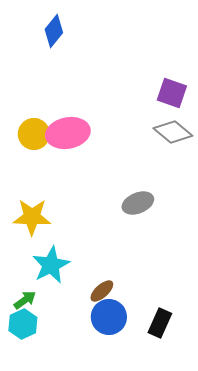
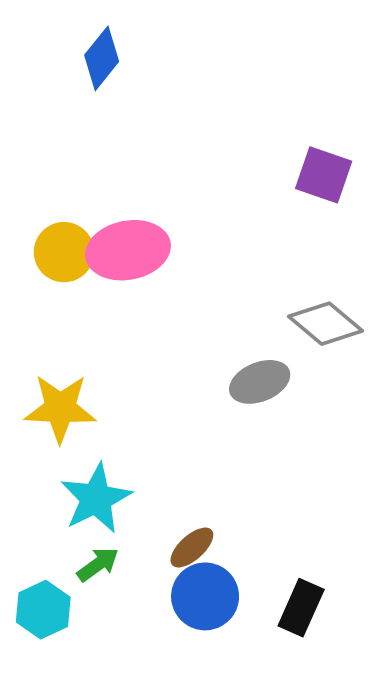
gray diamond: (173, 132) -> (326, 324), moved
green arrow: (25, 300) -> (98, 564), moved

